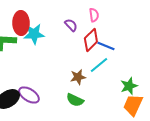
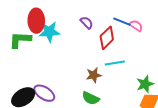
pink semicircle: (94, 15) -> (136, 26), moved, turned -48
blue line: (106, 46) -> (122, 22), moved
cyan line: (99, 65) -> (115, 63), turned 30

